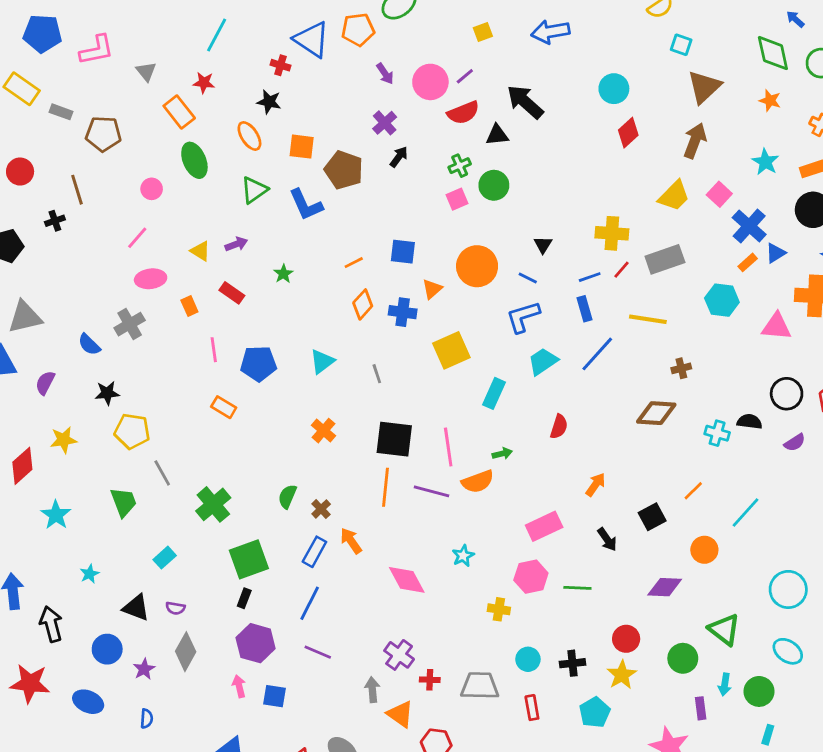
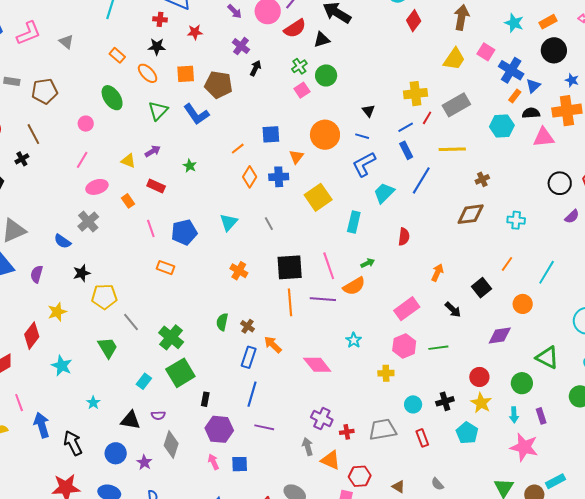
red star: (204, 83) -> (195, 32), moved
orange rectangle: (179, 112) -> (117, 55), moved, size x0.7
black semicircle: (749, 422) -> (531, 113), moved
green square: (249, 559) -> (180, 373), moved
cyan arrow: (725, 684) -> (514, 415), moved

